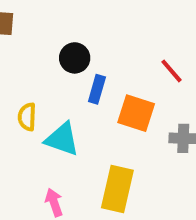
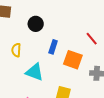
black circle: (75, 58) -> (36, 24), moved
yellow semicircle: (27, 117) -> (16, 50), moved

